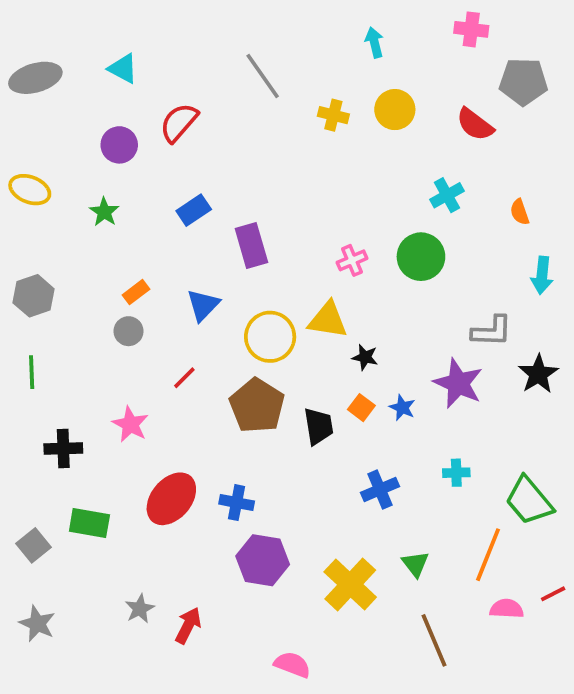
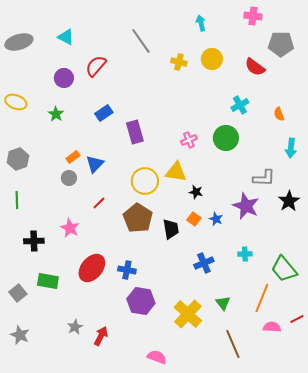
blue triangle: (203, 305) -> (95, 164), moved

